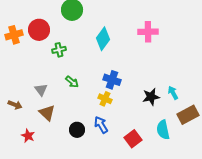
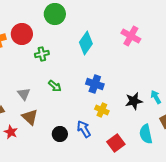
pink cross: (148, 32) -> (131, 36), turned 30
yellow cross: (105, 99) -> (102, 110), moved
red star: (28, 136) -> (11, 132), moved

